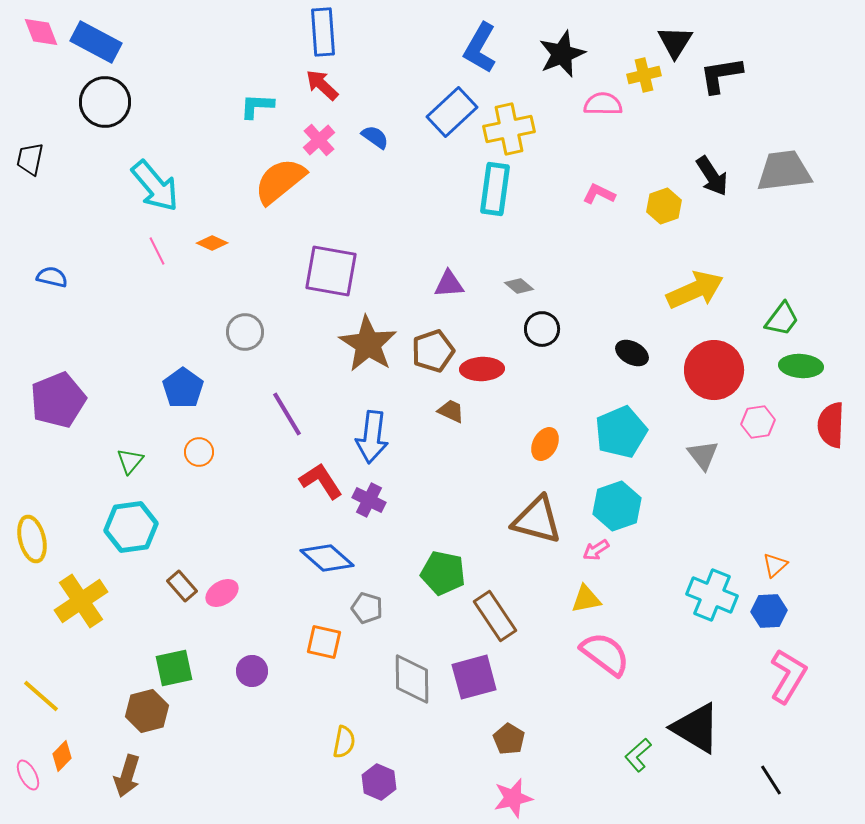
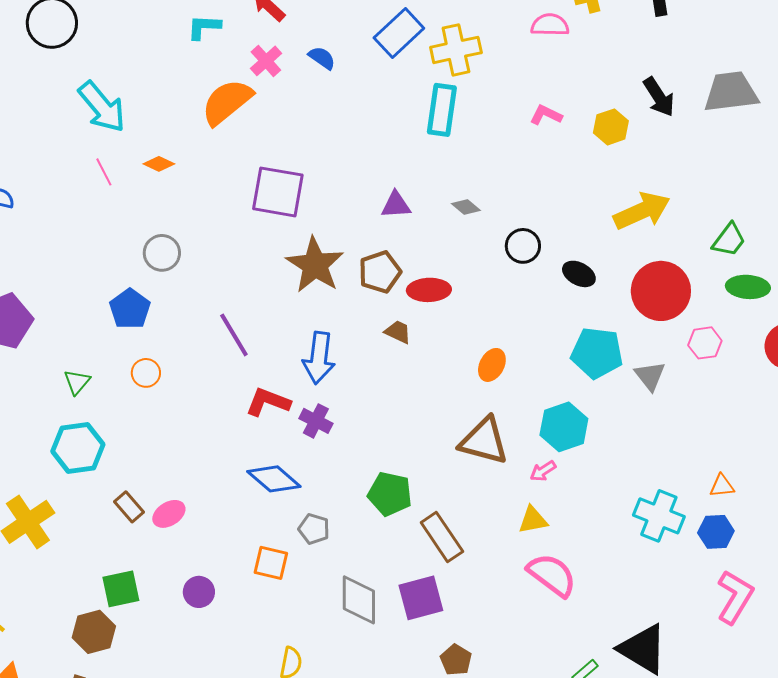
black circle: (542, 329) -> (523, 246), moved
gray circle: (245, 332) -> (162, 253), moved
cyan pentagon: (621, 432) -> (597, 353), moved, turned 30
red L-shape: (321, 481) -> (268, 402), turned -36
orange triangle: (775, 565) -> (722, 486), turned 36

